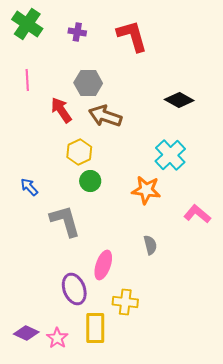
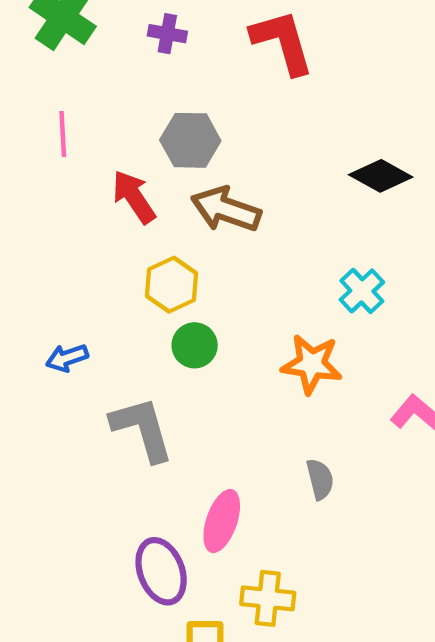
cyan cross: (170, 155) -> (362, 291), size x0.7
blue arrow: (29, 187) -> (67, 358), turned -66

